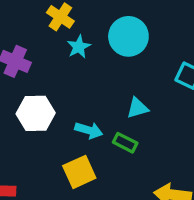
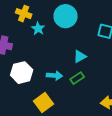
green rectangle: (125, 143) -> (77, 78), turned -48
yellow square: (79, 172) -> (43, 103), moved

